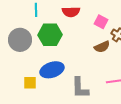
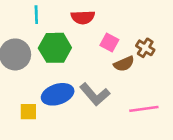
pink square: (101, 22) -> (109, 42), moved
gray L-shape: (80, 88) -> (95, 94), moved, turned -40

